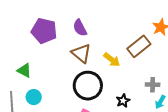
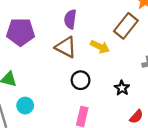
purple semicircle: (80, 28) -> (70, 19), moved, turned 48
black circle: (88, 86) -> (81, 80), size x0.6

